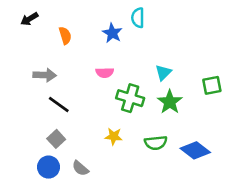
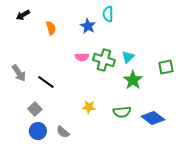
gray arrow: (45, 75) -> (19, 73), moved, turned 54
green cross: (130, 98) -> (104, 60), moved
gray square: (56, 139) -> (35, 109), moved

